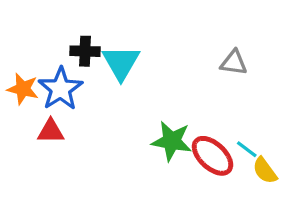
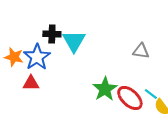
gray triangle: (234, 63) -> (141, 51), moved
green star: (172, 141) -> (105, 89), turned 30

